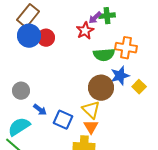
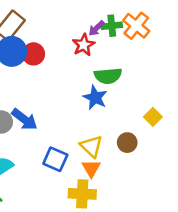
orange cross: (126, 48) -> (136, 26), moved, turned 30
blue star: (120, 76) -> (95, 98), moved, turned -30
brown circle: (101, 88) -> (127, 143), moved, size x0.6
blue arrow: (40, 110) -> (24, 119), moved, size x1.5

